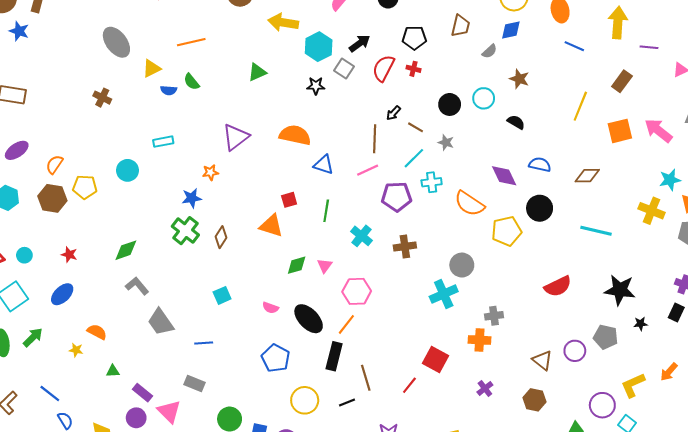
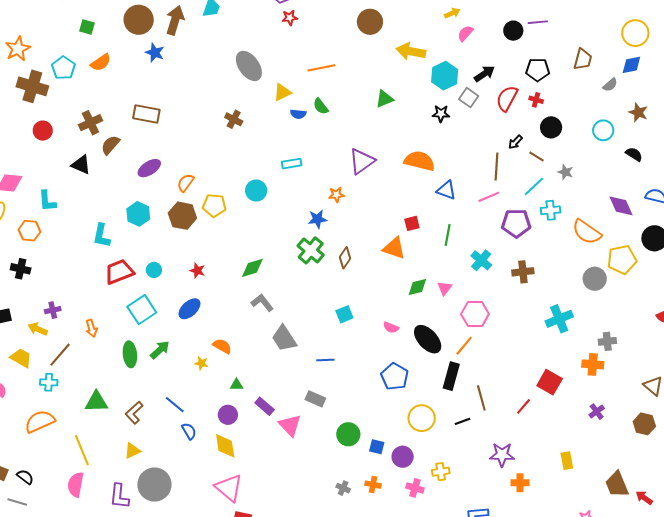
black circle: (450, 104) -> (551, 127), moved
gray circle: (462, 265) -> (595, 279), moved
purple circle: (136, 418) -> (228, 415), moved

